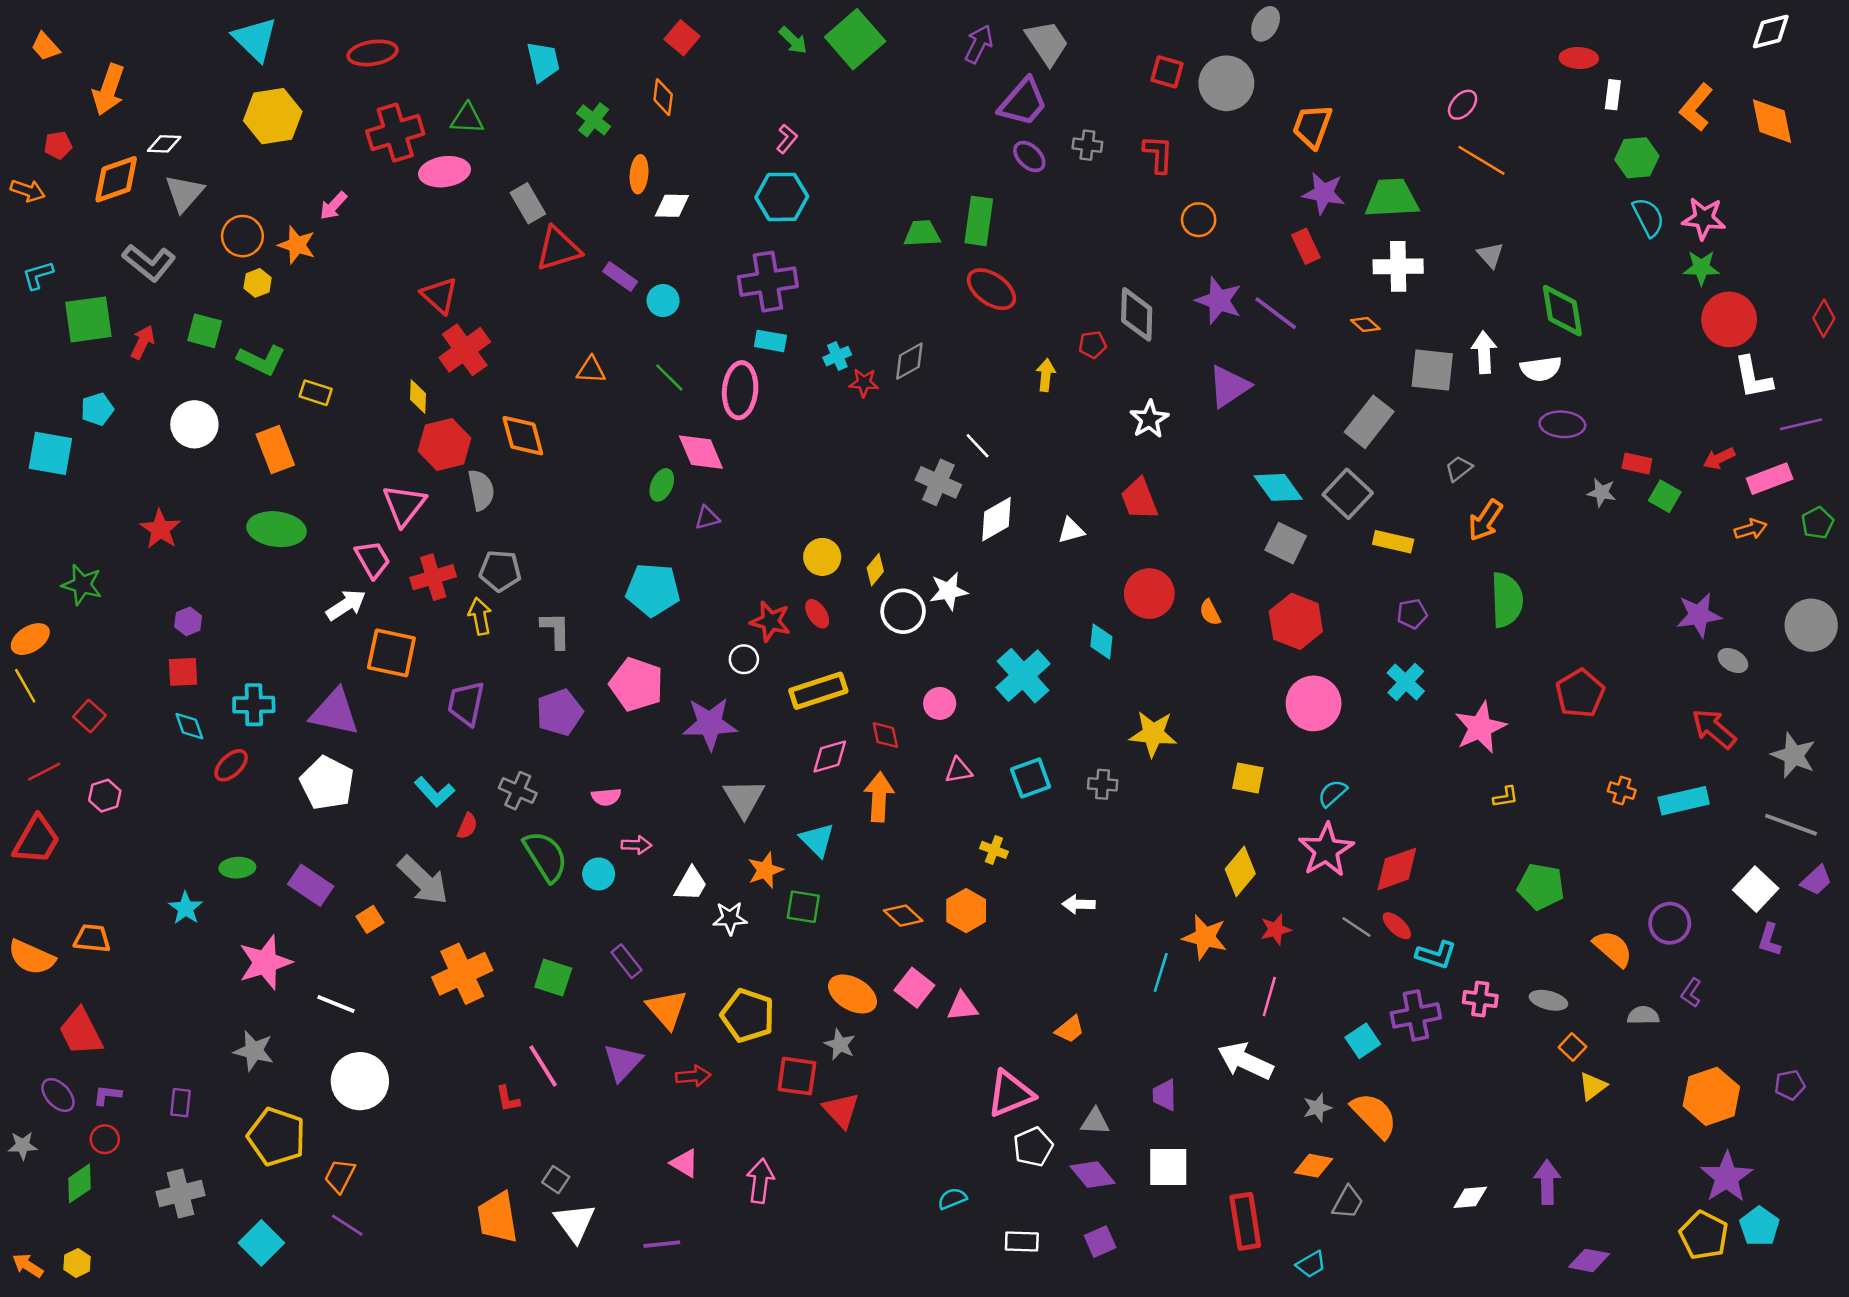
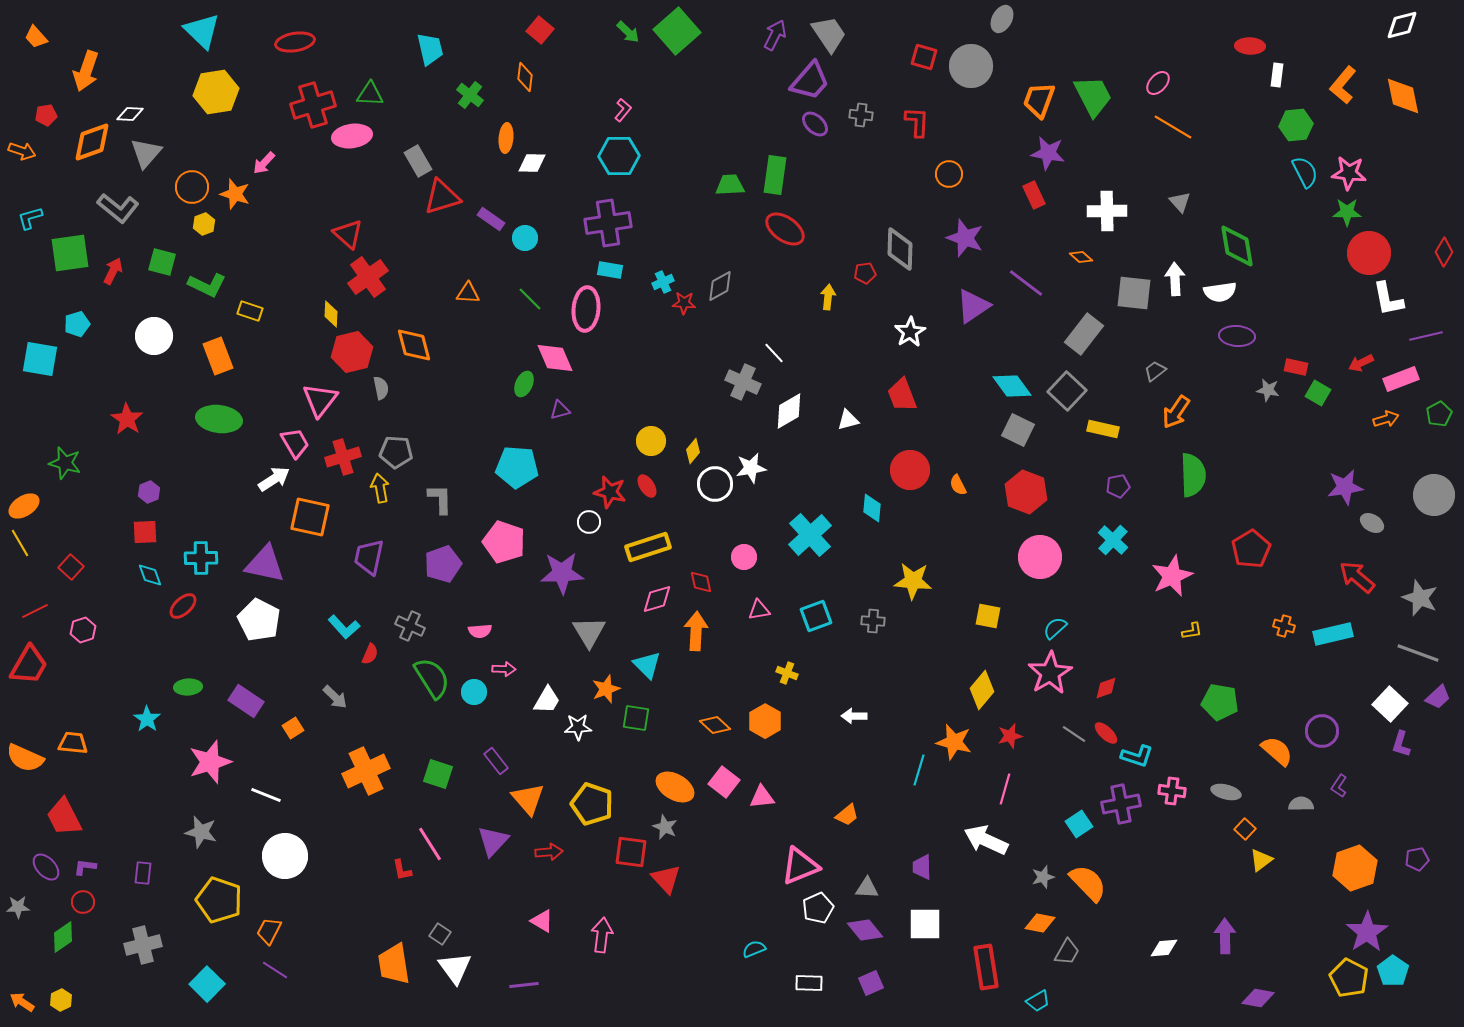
green trapezoid: (1392, 198) -> (1093, 96), moved, turned 66
purple line: (1276, 313) -> (1026, 283), moved
gray semicircle: (481, 490) -> (381, 388), size x0.7
red diamond: (1397, 869) -> (1106, 688), size x0.6
gray arrow: (423, 880) -> (335, 697), size x0.6

